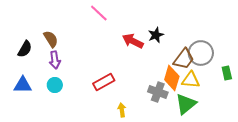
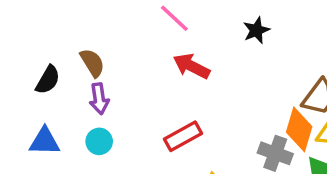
black star: (156, 35) -> (256, 30), moved
red arrow: (133, 41) -> (191, 66), moved

